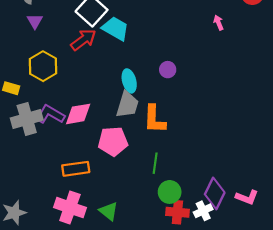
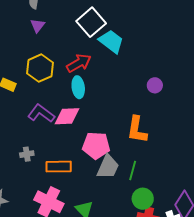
red arrow: (83, 40) -> (79, 63), moved
cyan ellipse: (129, 81) -> (78, 87), moved
gray trapezoid: (127, 105) -> (108, 167), moved
gray cross: (27, 119) -> (27, 154), moved, size x0.5

